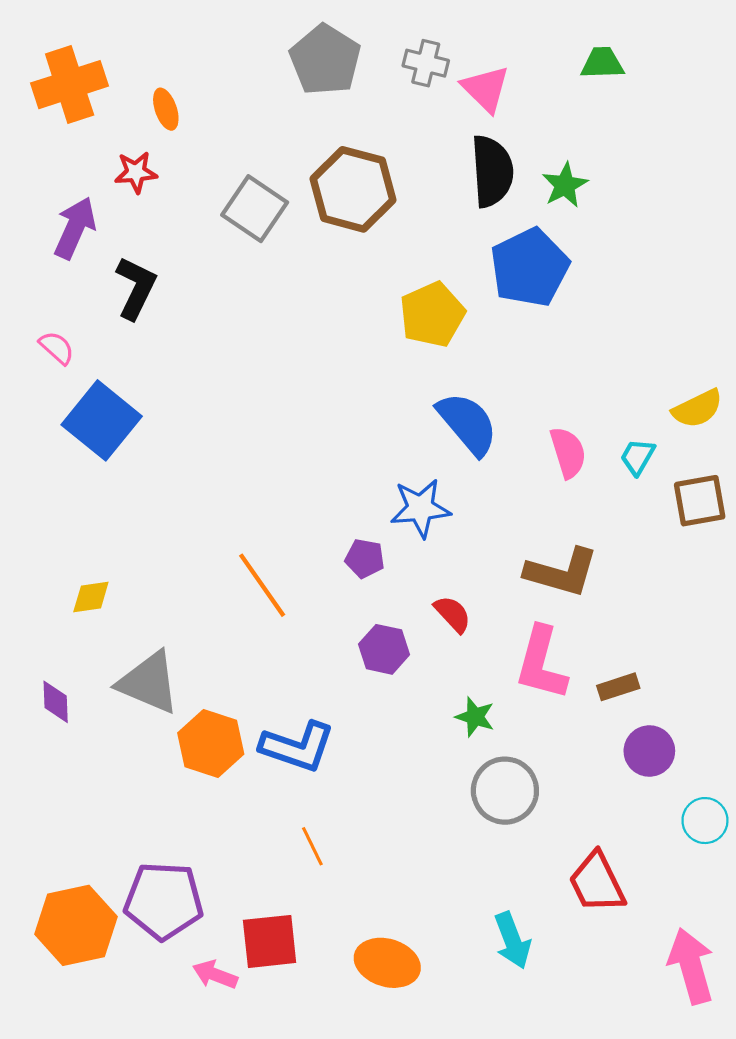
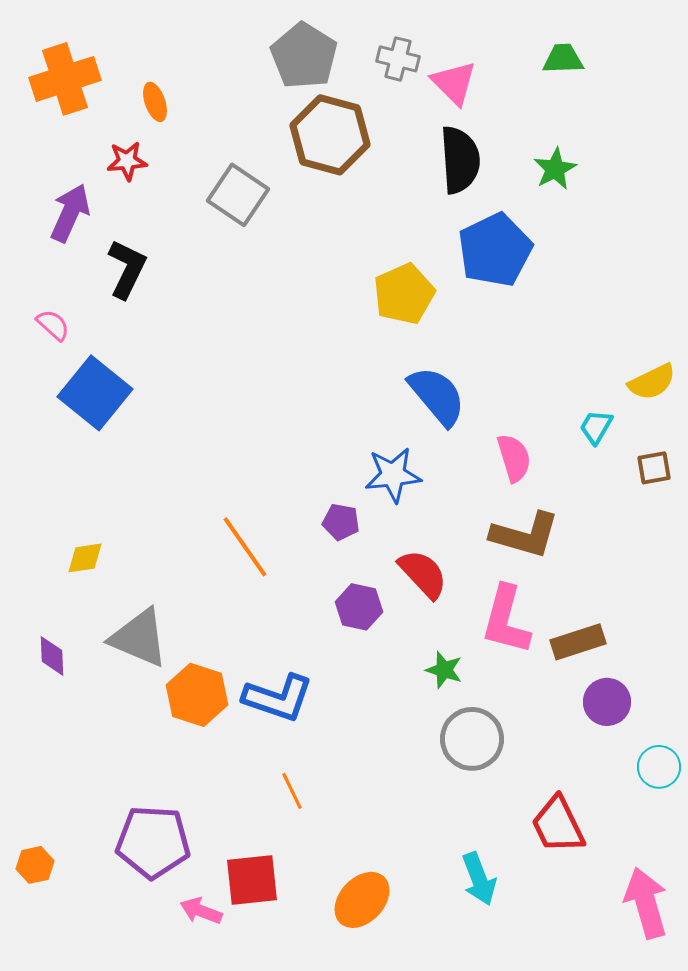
green star: (565, 185) -> (555, 169), moved
brown hexagon: (353, 189) -> (330, 135), moved
pink semicircle: (568, 453) -> (514, 458), moved
brown square: (700, 501) -> (654, 468), size x0.7
red semicircle: (453, 614) -> (423, 574), size x1.4
brown rectangle: (618, 687) -> (578, 642), size x1.4
orange hexagon: (76, 925) -> (35, 865), moved, size x0.5
orange ellipse: (387, 963) -> (362, 900), turned -64

